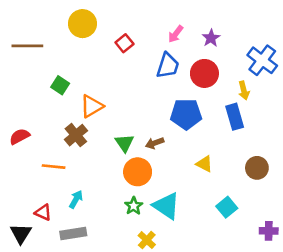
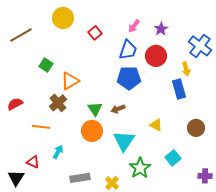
brown line: (27, 46) -> (21, 35), turned -30
blue pentagon: (186, 114) -> (129, 78), moved
orange circle: (138, 172) -> (92, 131), moved
green star: (134, 206) -> (140, 168), moved, size x1.5
cyan triangle: (166, 206) -> (124, 141), moved, turned 30
gray rectangle: (73, 233) -> (80, 178), moved

